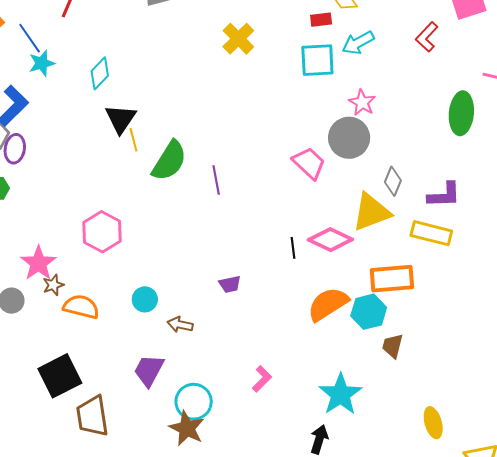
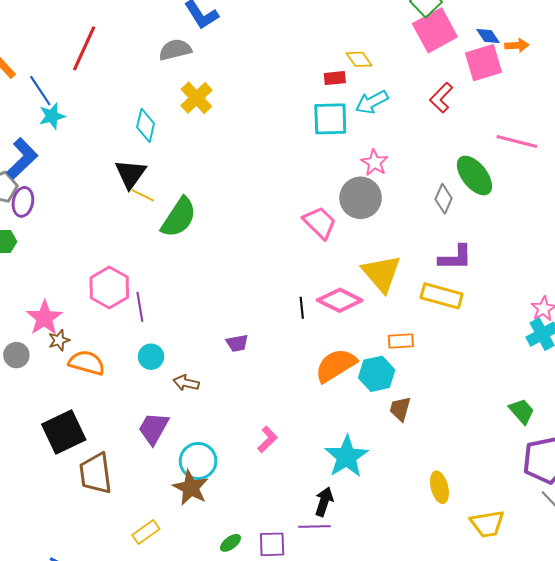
yellow cross: (238, 39) -> (196, 98), moved
cyan diamond: (100, 73) -> (146, 125), moved, turned -32
green ellipse: (461, 113) -> (474, 176), turned -45
yellow line: (133, 140) -> (143, 195), turned -50
purple line: (216, 180) -> (140, 307), moved
gray diamond: (393, 181) -> (444, 199), moved
yellow triangle: (371, 212) -> (381, 273), turned -51
orange rectangle: (392, 279) -> (401, 341), size x0.6

